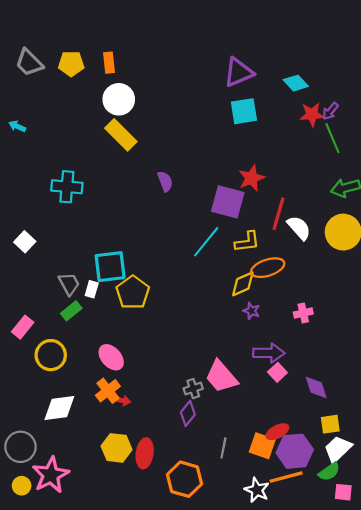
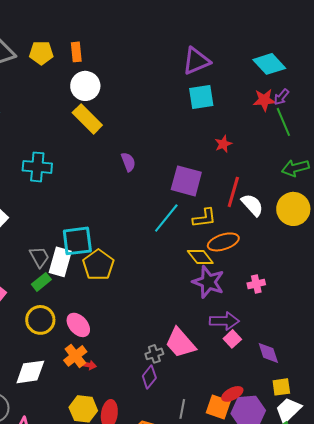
cyan diamond: (296, 83) -> (269, 64), moved, size x1.4
red star: (251, 178) -> (223, 144), moved, size x0.7
yellow diamond: (243, 284) -> (200, 257), turned 76
white rectangle: (92, 289) -> (60, 262), size x1.8
purple star: (251, 311) -> (208, 282), size x2.0
yellow circle: (51, 355) -> (40, 320), moved

